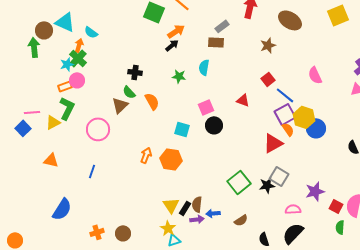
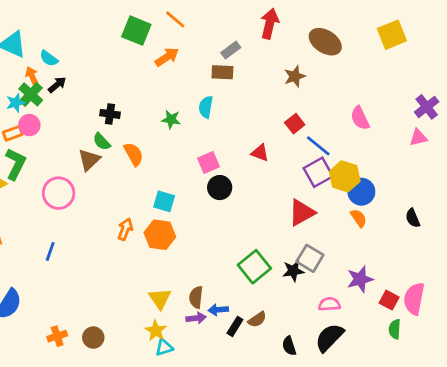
orange arrow: (79, 45) -> (32, 76), turned -40
black arrow: (172, 45) -> (57, 85), moved
cyan square: (182, 129) -> (164, 201), moved
orange semicircle: (288, 129) -> (359, 218), moved
black rectangle: (185, 208) -> (235, 326), moved

